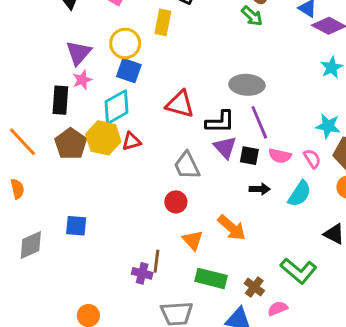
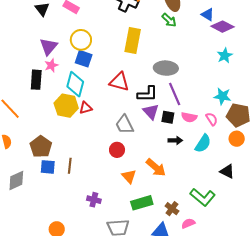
yellow rectangle: (163, 22) -> (133, 41), moved, size x1.4
cyan diamond: (116, 107) -> (75, 84), turned -45
brown pentagon: (71, 144) -> (41, 147), moved
brown line: (156, 261) -> (70, 166), moved
green rectangle: (211, 278) -> (142, 203), turned -30

